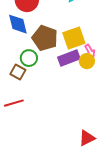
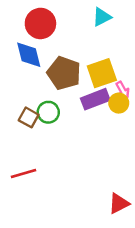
green circle: (29, 58) -> (48, 112), moved
red line: (14, 103) -> (23, 174), moved

